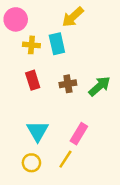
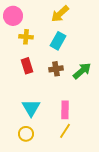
cyan rectangle: (57, 44) -> (58, 41), moved, turned 42
pink rectangle: (79, 134) -> (65, 110), turned -30
yellow line: (65, 159) -> (65, 131), moved

